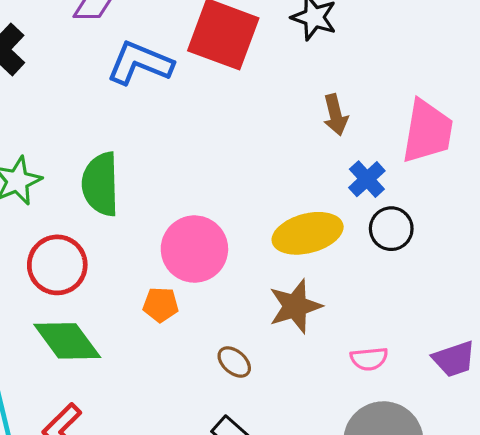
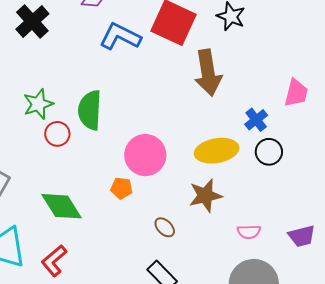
brown arrow: (335, 115) -> (208, 73), moved, size x1.8
pink trapezoid: (427, 131) -> (296, 93), size x0.7
red circle: (57, 265) -> (57, 134), moved, size x0.7

